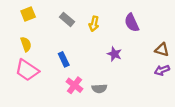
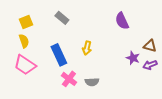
yellow square: (28, 14) -> (26, 22), moved
yellow arrow: (94, 24) -> (87, 48), moved
purple star: (114, 54) -> (133, 58), moved
blue rectangle: (64, 59) -> (59, 55), size x1.5

